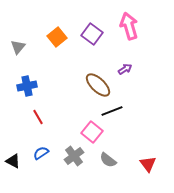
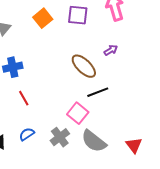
purple square: (92, 34) -> (78, 15), turned -30
gray semicircle: (108, 160) -> (94, 141), size x1.5

